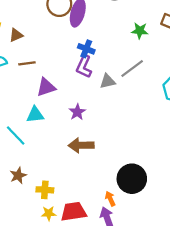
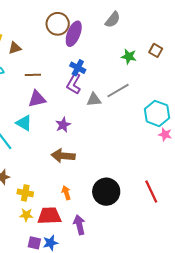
brown line: (27, 63) -> (33, 75), moved
cyan triangle: (35, 115) -> (24, 123), turned 30
orange arrow: (110, 199) -> (66, 193), moved

